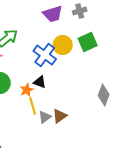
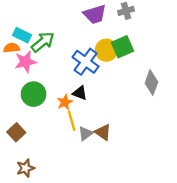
green square: (88, 42) -> (123, 47), moved
gray diamond: (104, 95) -> (151, 83), moved
brown triangle: (60, 116) -> (103, 132), turned -49

